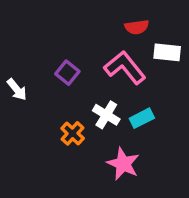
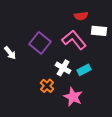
purple square: (67, 73) -> (40, 43), size x1.5
orange cross: (73, 133) -> (47, 86), moved

